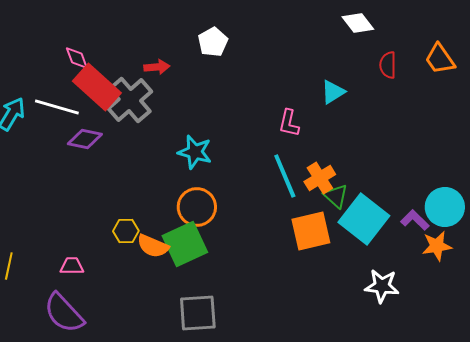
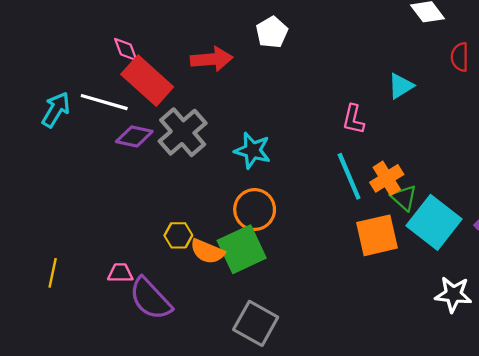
red arrow: (157, 67) -> (212, 59), size x1.5
gray cross: (130, 100) -> (183, 132), moved
purple semicircle: (64, 313) -> (150, 299), moved
gray square: (198, 313) -> (256, 323), turned 33

